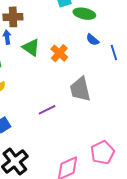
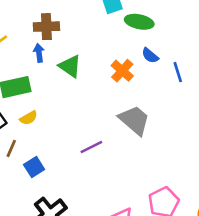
orange cross: (59, 53) -> (122, 71), moved
gray trapezoid: (80, 89) -> (134, 120), turned 144

